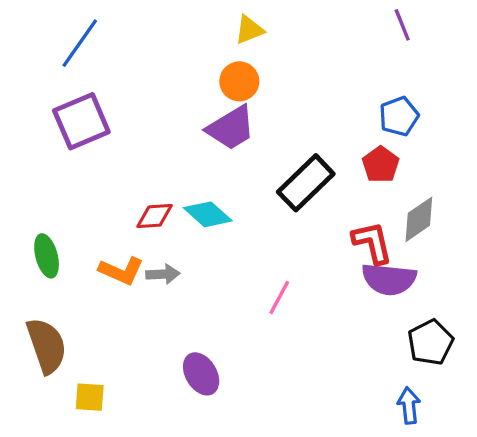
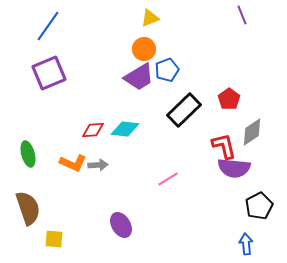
blue pentagon: (399, 116) -> (167, 70), moved
cyan diamond: (208, 214) -> (125, 129), turned -36
pink line: (279, 297) -> (168, 179), turned 30

